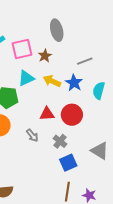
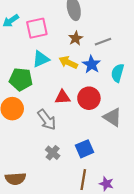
brown star: (45, 56) -> (76, 38), moved
gray arrow: (32, 135) -> (47, 120), size x1.5
gray cross: (60, 141) -> (53, 153), moved
gray triangle: (100, 151) -> (112, 117), moved

